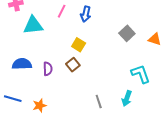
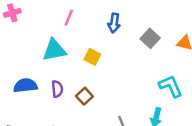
blue arrow: (86, 14) -> (114, 23), moved
cyan triangle: (33, 25) -> (54, 50), moved
brown square: (73, 65) -> (84, 96), moved

